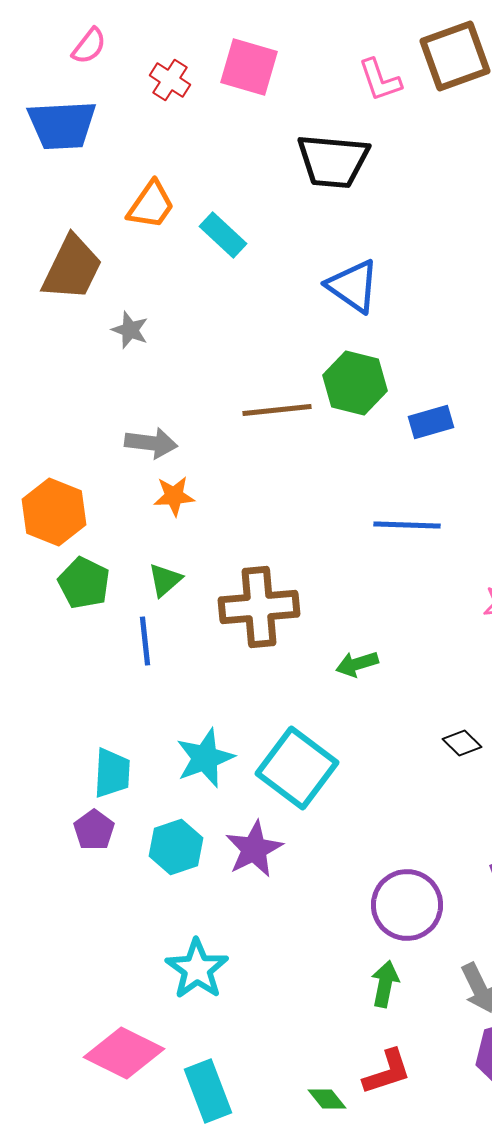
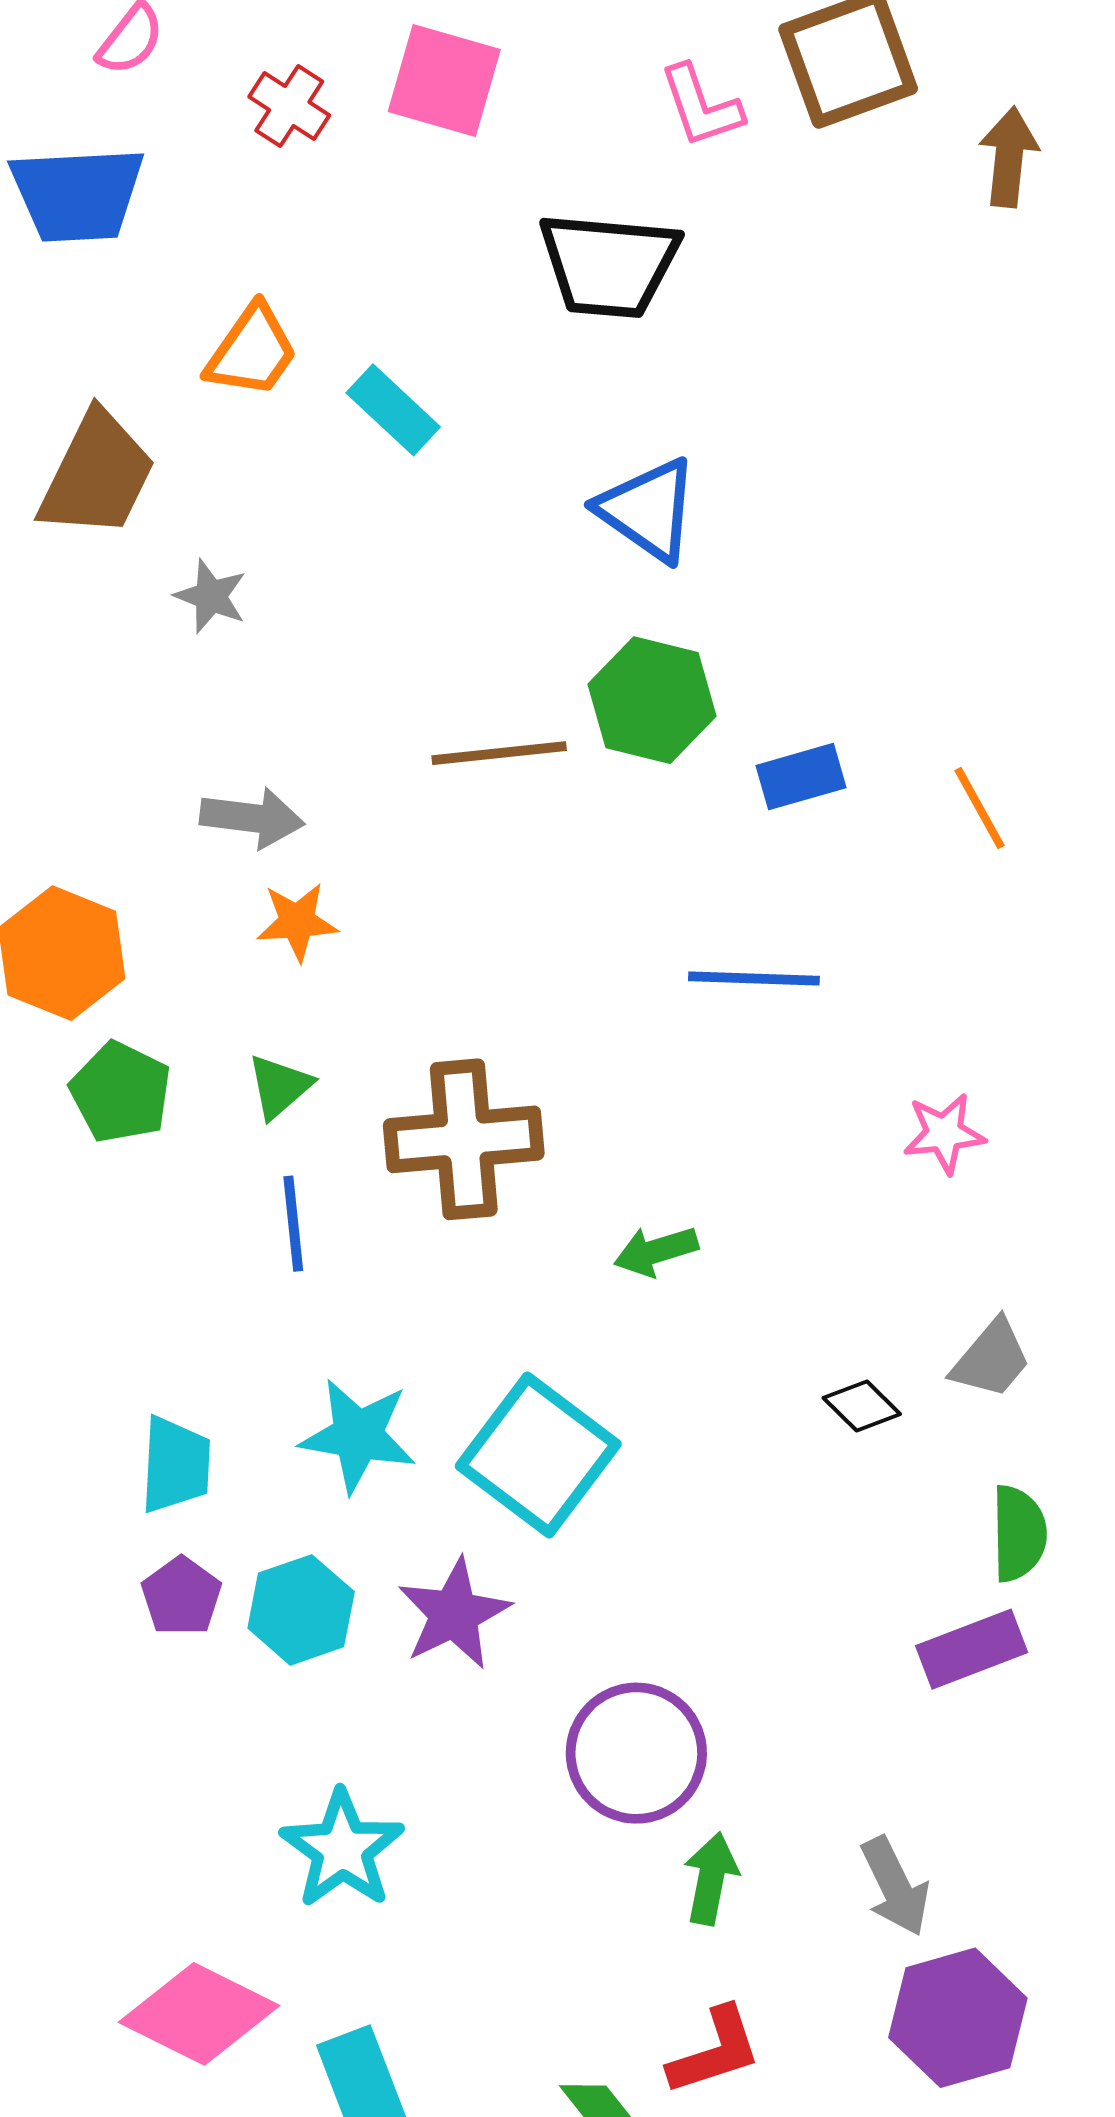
blue line: (145, 641) -> (293, 1224), moved
cyan star: (205, 758) -> (358, 1435), turned 30
purple pentagon: (94, 830) -> (181, 1596), moved
purple circle: (407, 905) -> (636, 1753), moved

